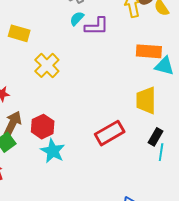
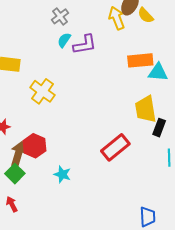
red hexagon: (43, 127) -> (34, 146), moved
black rectangle: (156, 137) -> (159, 128), moved
cyan star: (53, 151) -> (62, 174), size x0.7

